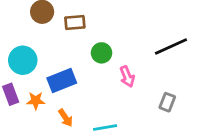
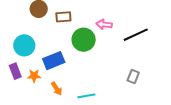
green circle: (102, 53) -> (84, 40), size x1.5
pink arrow: (127, 77) -> (104, 24), moved, turned 119

